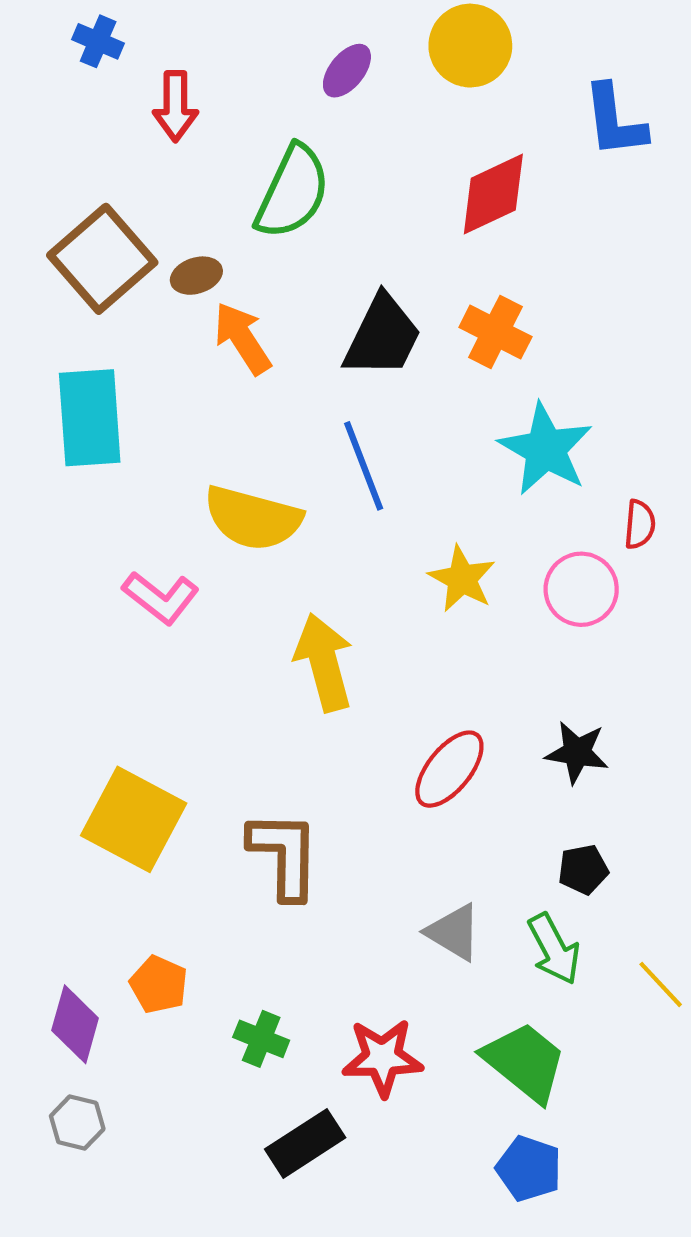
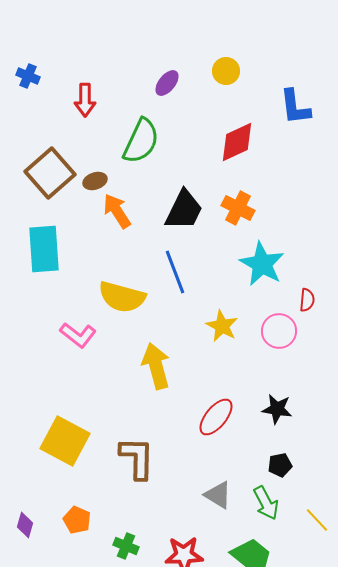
blue cross: (98, 41) -> (28, 76), moved
yellow circle: (470, 46) -> (226, 71), size x0.7
purple diamond: (75, 1024) -> (25, 525), moved, size x0.7

